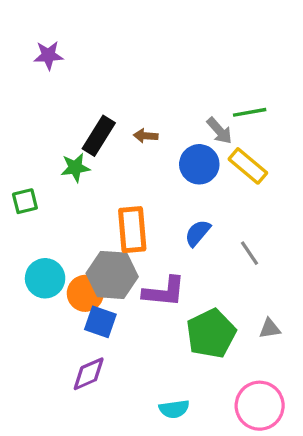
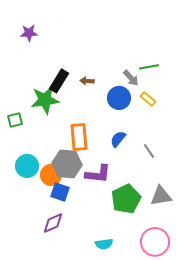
yellow rectangle: (248, 166) -> (148, 99), size x0.7
green star: (75, 168) -> (45, 100), size x1.6
gray triangle: (270, 329) -> (161, 196), size x1.6

